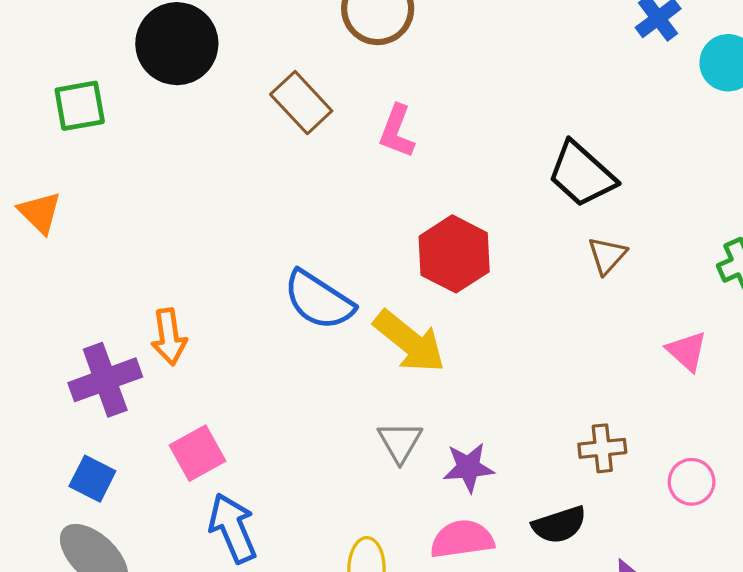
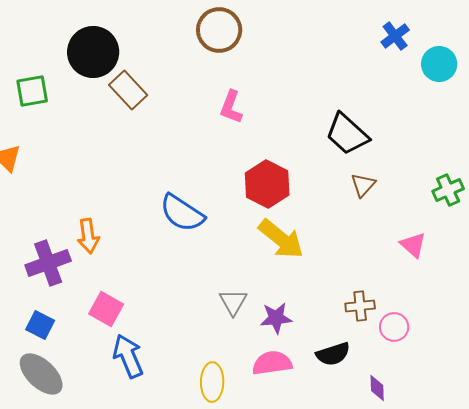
brown rectangle: (301, 103) -> (128, 90), moved
yellow arrow: (410, 342) -> (281, 239), moved
pink square: (198, 453) -> (106, 309), turned -32
pink circle: (692, 482) -> (394, 327), moved

